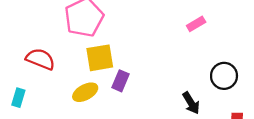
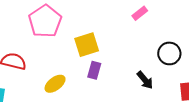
yellow square: (100, 58) -> (87, 45), moved
purple rectangle: (120, 81) -> (94, 70), moved

